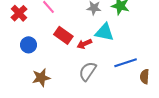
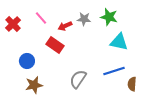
cyan triangle: (104, 32) -> (119, 42), moved
red arrow: (84, 44) -> (65, 26), moved
blue circle: (28, 45) -> (27, 61), moved

